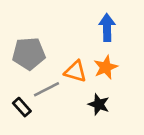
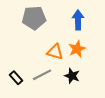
gray pentagon: (29, 54) -> (34, 18), moved
gray line: (47, 89) -> (42, 75), moved

